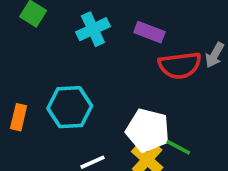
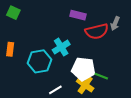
cyan cross: (93, 29) -> (61, 47), moved
orange rectangle: (19, 117) -> (10, 49), moved

